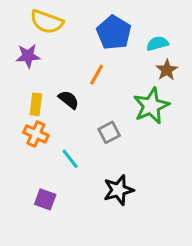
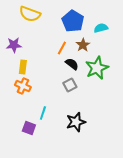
purple star: (28, 56) -> (14, 45), moved
brown star: (167, 70) -> (83, 45), moved
black semicircle: (69, 100) -> (72, 64), moved
cyan line: (70, 159) -> (43, 113), moved, turned 56

